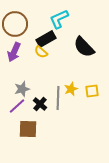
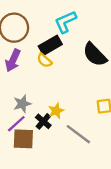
yellow star: (71, 89) -> (56, 111), moved
gray line: (58, 98) -> (78, 134), moved, turned -55
brown square: (28, 129) -> (23, 139), moved

